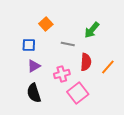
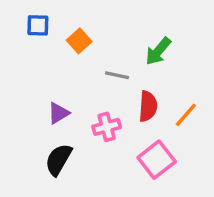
blue square: (29, 45) -> (38, 25), moved
black semicircle: (34, 93) -> (58, 160), turned 48
pink square: (78, 93) -> (157, 160), moved

